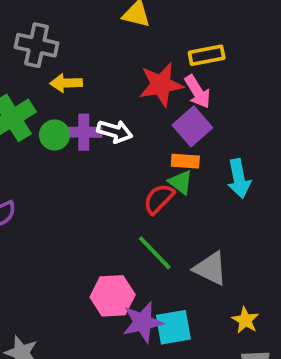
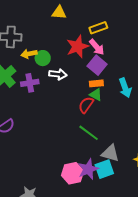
purple cross: (84, 132) -> (30, 83), moved
green circle: (55, 135) -> (43, 58), moved
gray triangle: (210, 269) -> (110, 153), moved
pink hexagon: (113, 296) -> (73, 173), moved

